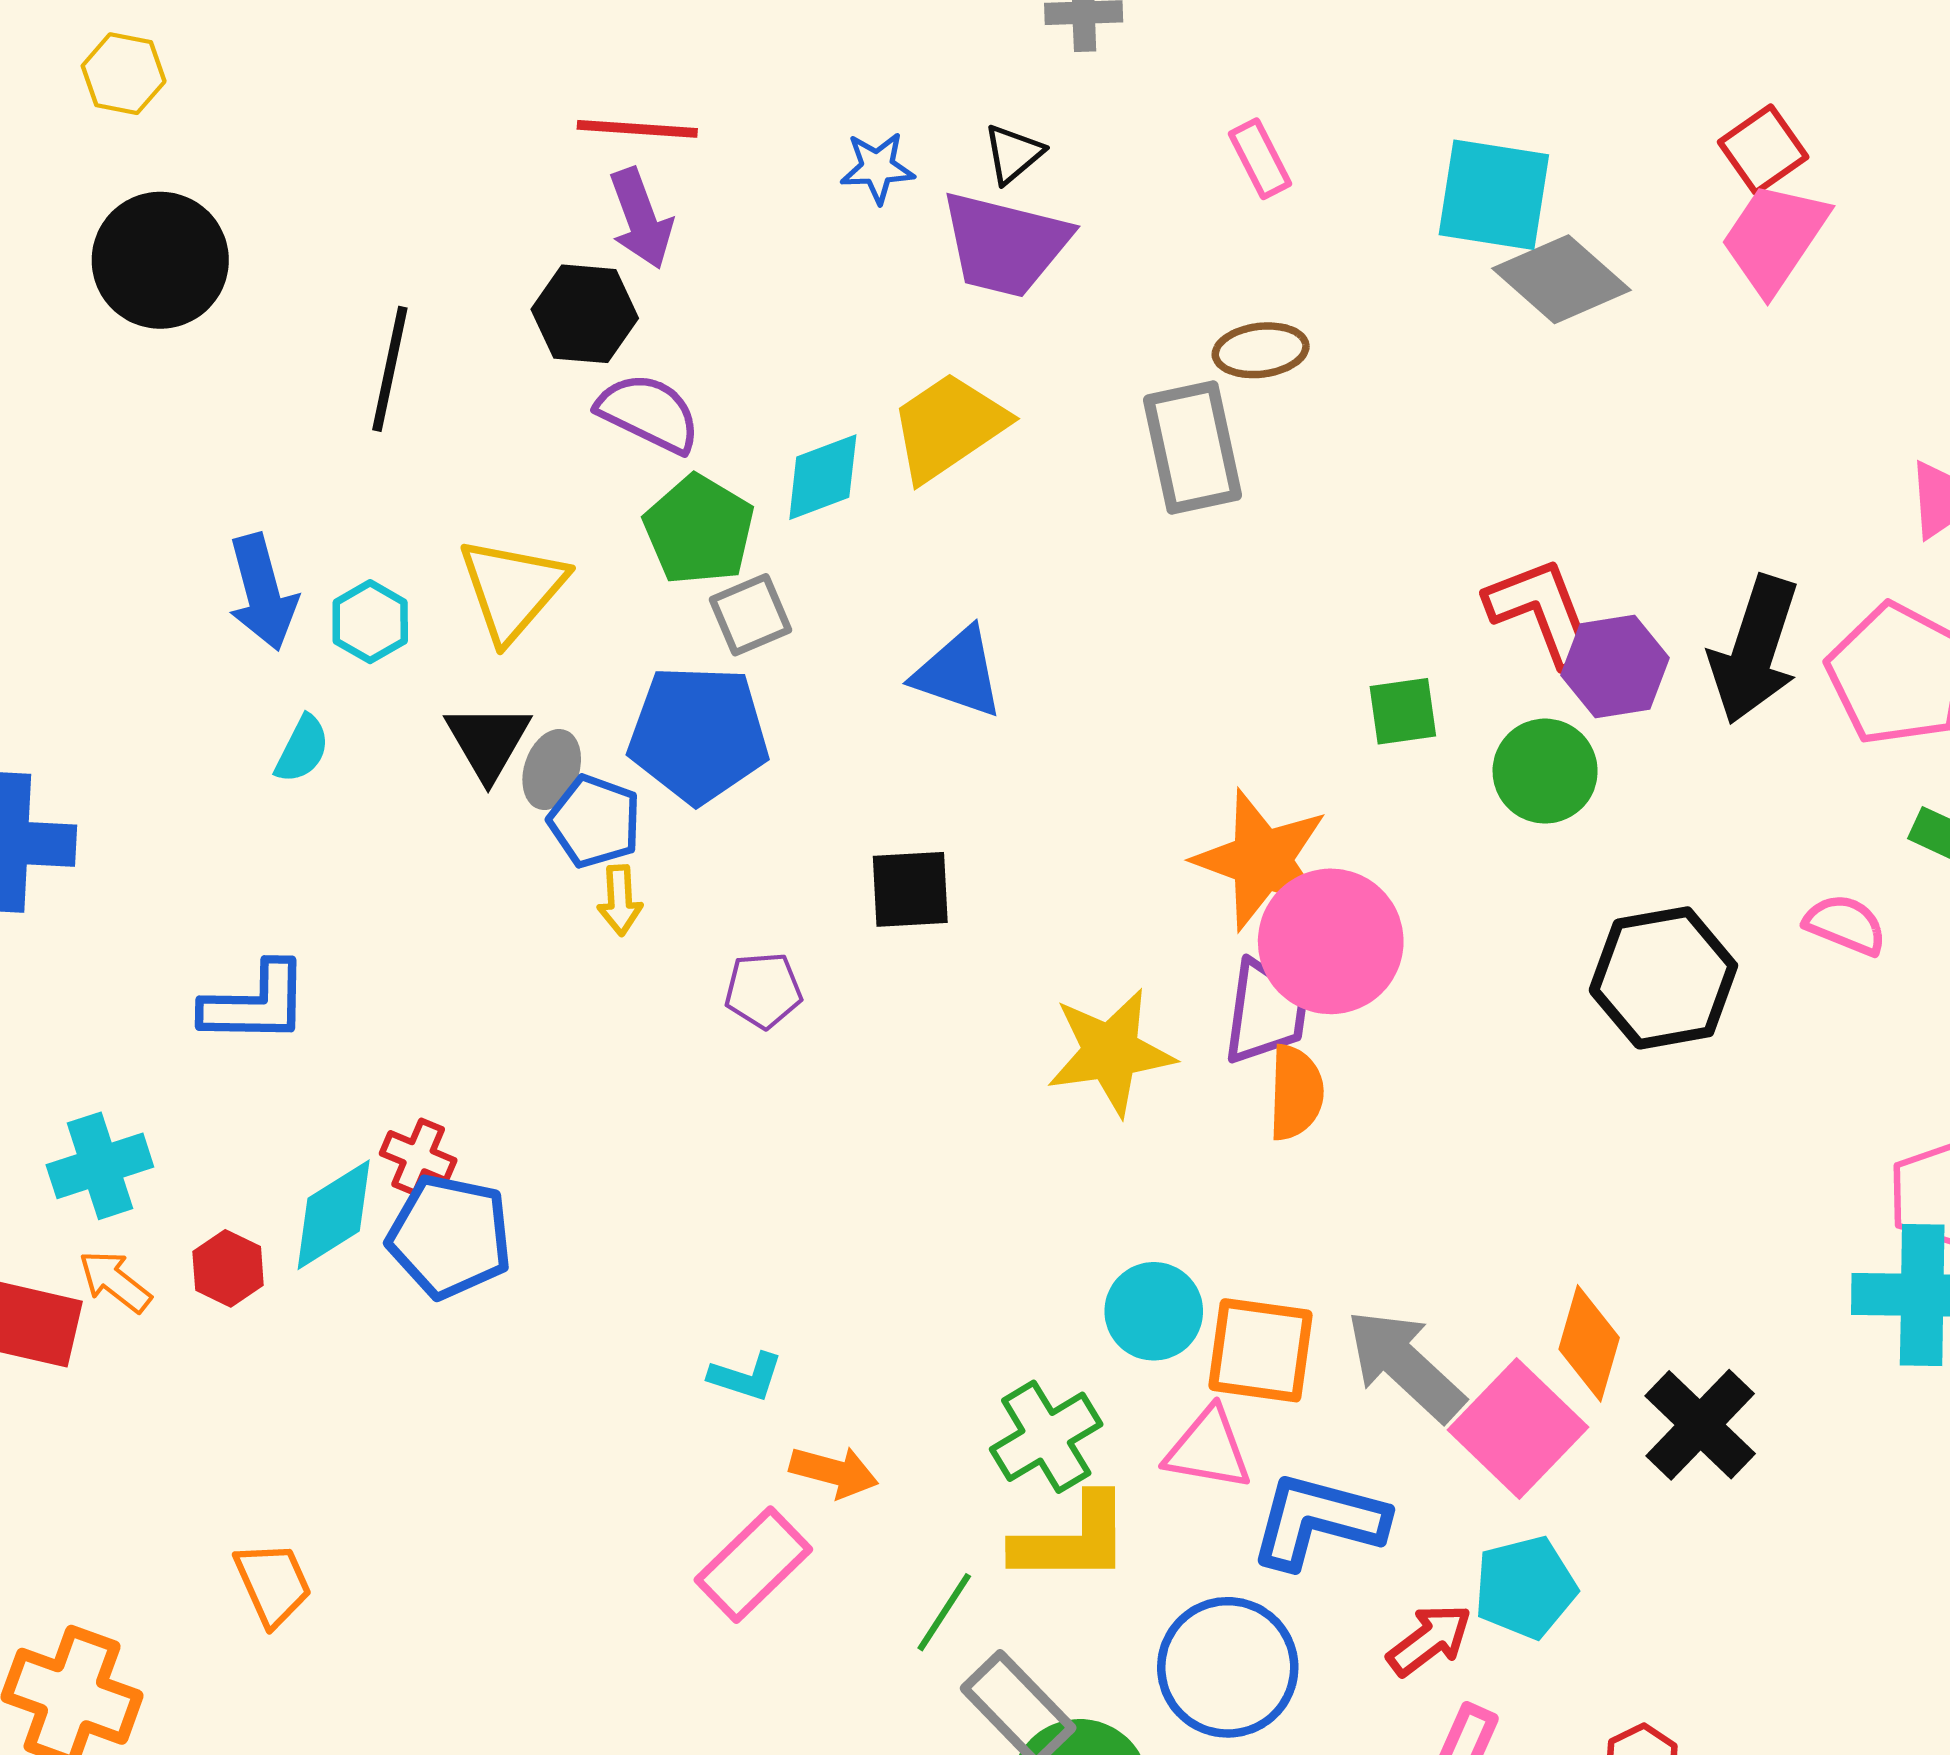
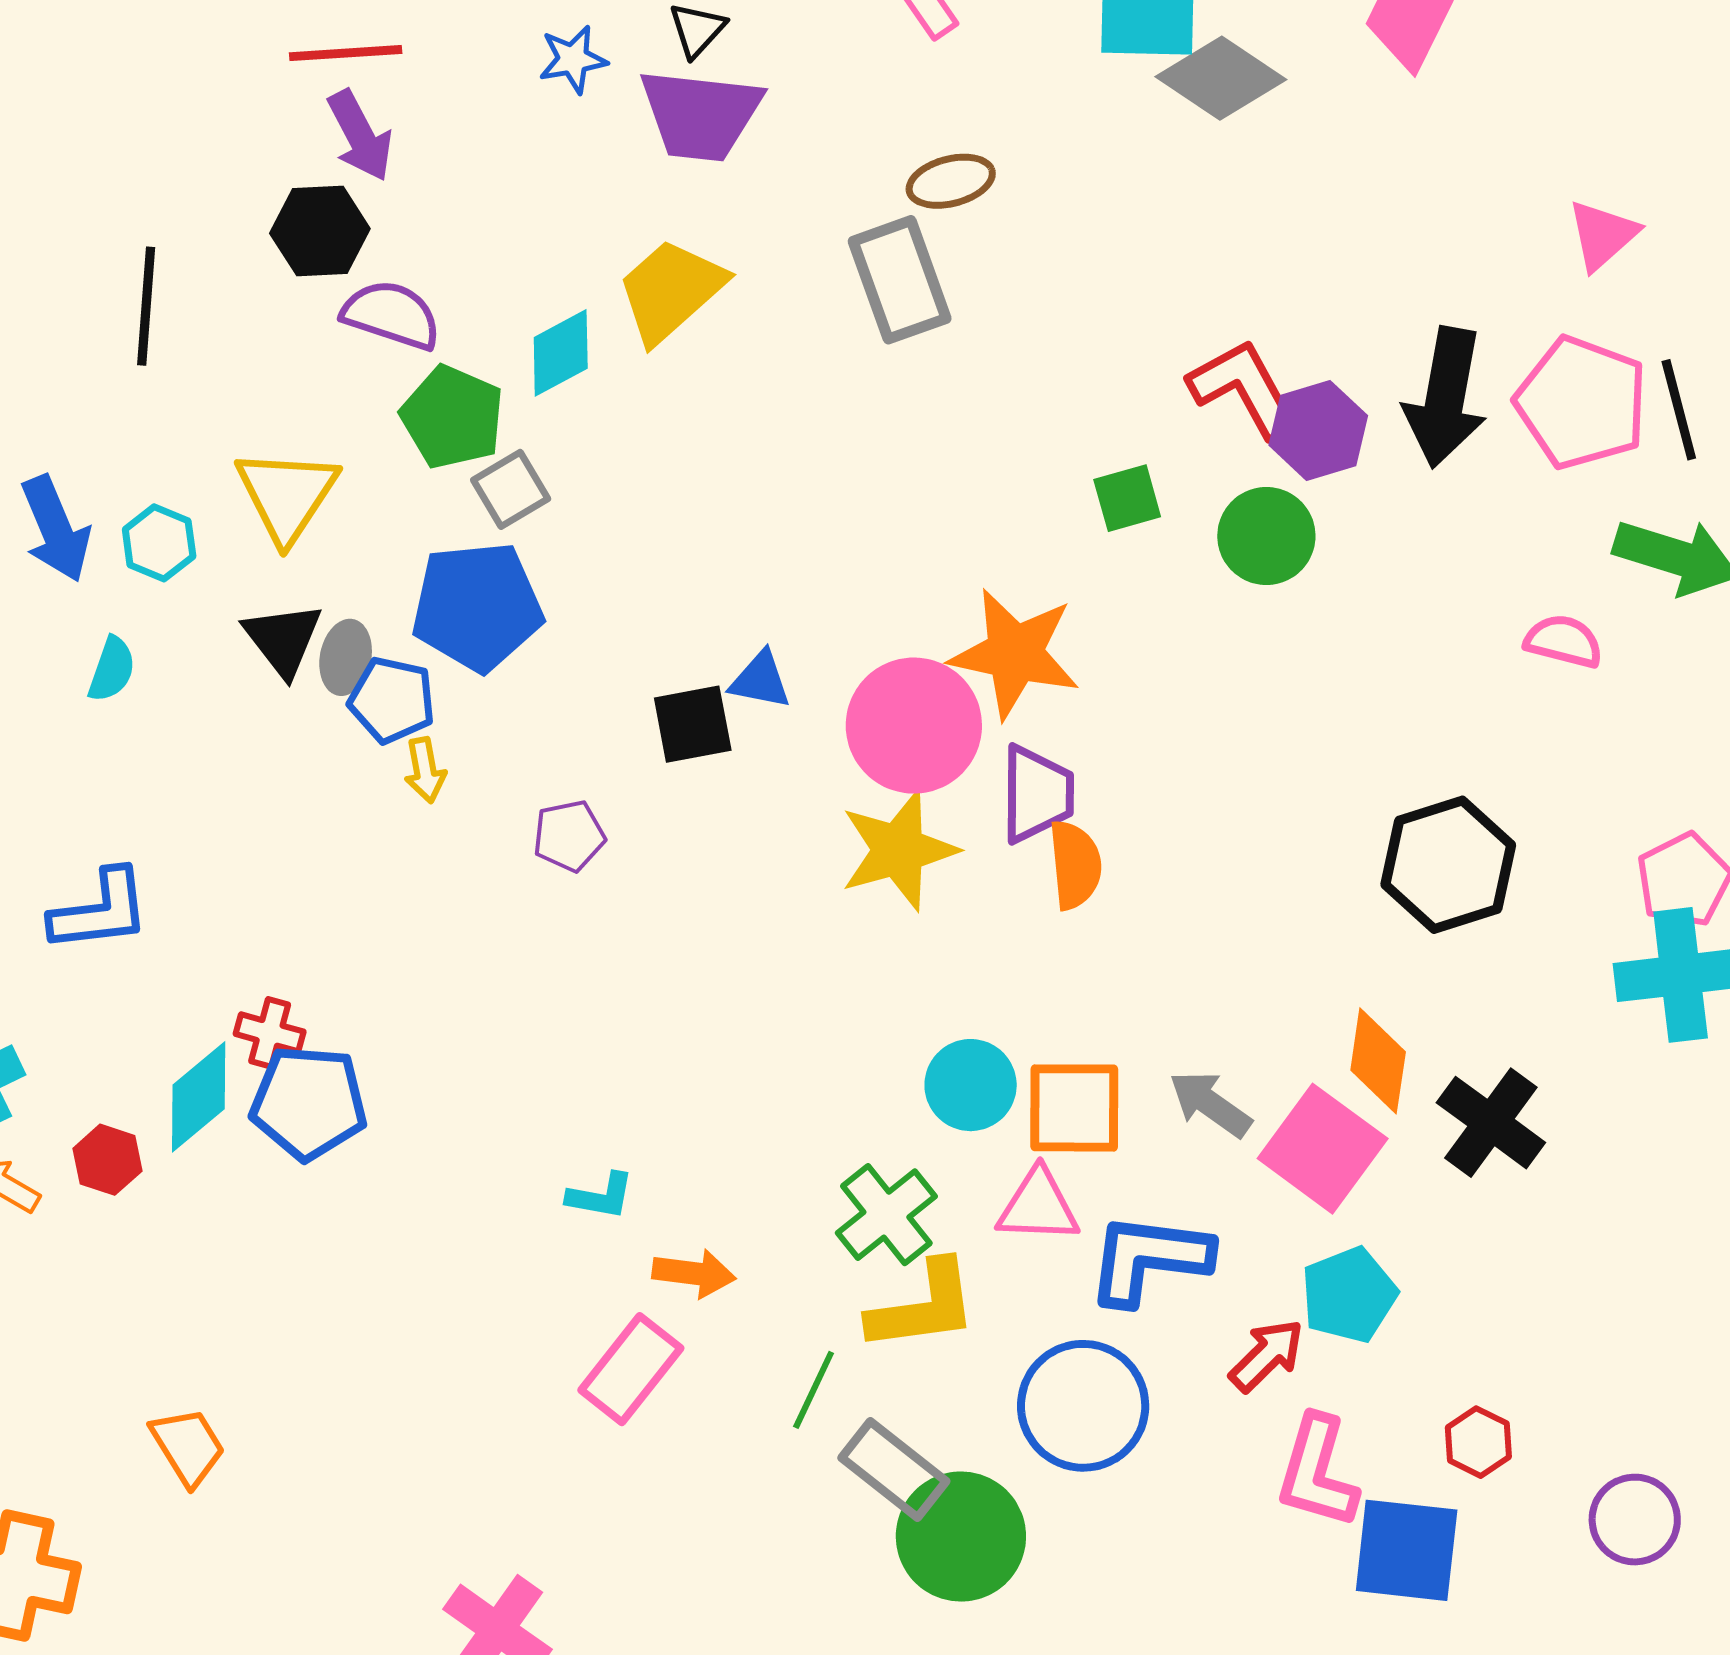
blue triangle: (958, 673) -> (760, 680), moved, size x0.7
pink circle: (1331, 941) -> (914, 726), moved
black hexagon: (1663, 978) -> (1448, 865), moved
gray arrow: (1405, 1365) -> (1210, 1104), size x0.7

